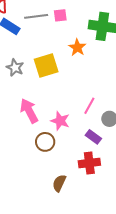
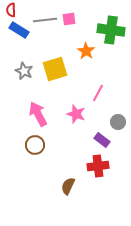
pink line: (89, 106) -> (98, 93), moved
pink star: (60, 121) -> (76, 114), moved
brown circle: (45, 142) -> (35, 145), moved

